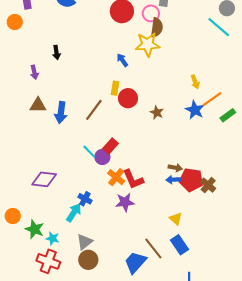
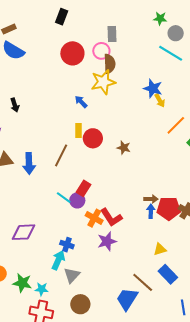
yellow arrow: (195, 82) -> (160, 100), moved
blue star: (195, 110) -> (153, 88), moved
blue arrow: (173, 180) -> (151, 211), turned 104
yellow triangle: (176, 219) -> (160, 249), turned -48
gray triangle: (84, 242) -> (72, 275), moved

